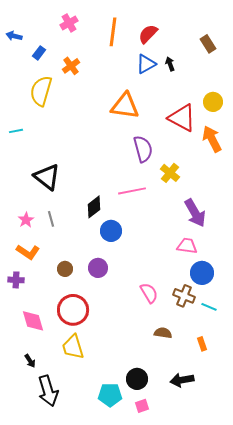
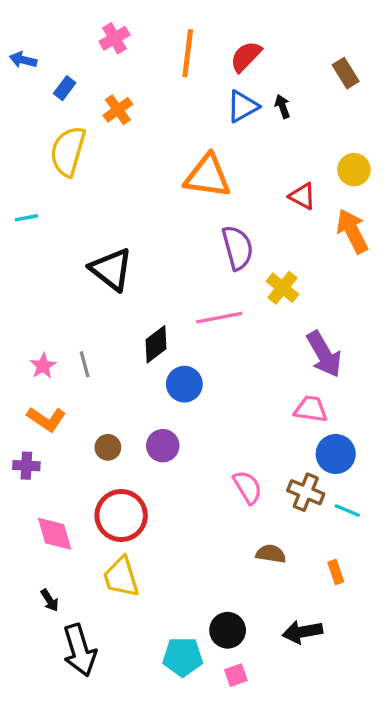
red triangle: (182, 118) -> (302, 196), size x0.6
black triangle: (47, 177) -> (111, 269), moved

